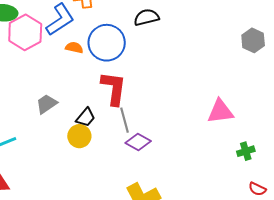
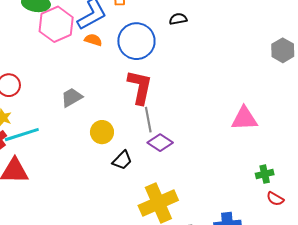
black semicircle: (146, 17) -> (178, 19), size x0.7
orange semicircle: (74, 48) -> (93, 40), moved
black trapezoid: (86, 117) -> (122, 160), moved
green cross: (246, 151) -> (265, 174), moved

